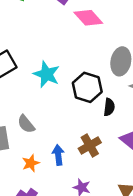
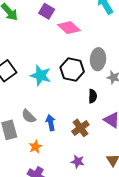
black hexagon: (87, 87) -> (72, 70), moved
blue arrow: (58, 155) -> (51, 123), moved

